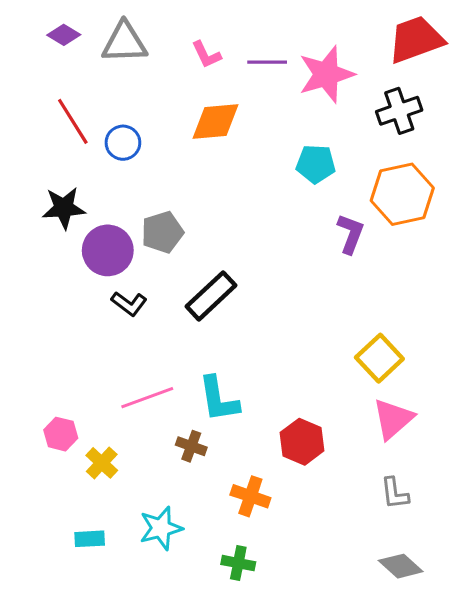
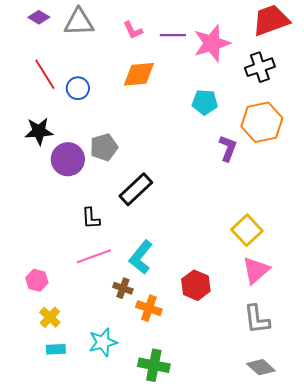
black L-shape: (129, 304) -> (91, 218), moved, turned 50
cyan L-shape: (219, 399) -> (141, 257), turned 48
yellow cross: (102, 463) -> (50, 317), moved
gray L-shape: (395, 493) -> (257, 319), size x1.4
orange cross: (250, 496) -> (149, 308), moved
green cross: (238, 563) -> (154, 365), size x1.4

